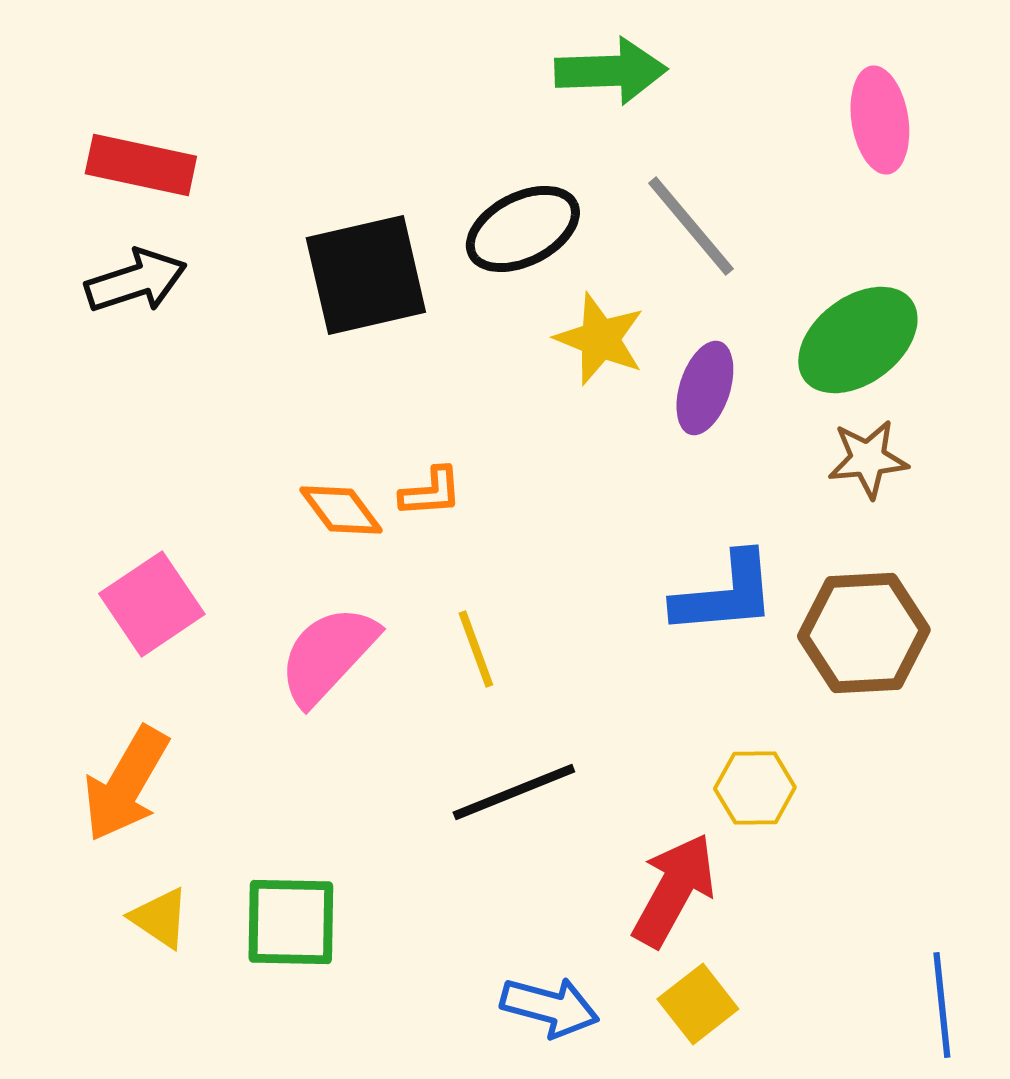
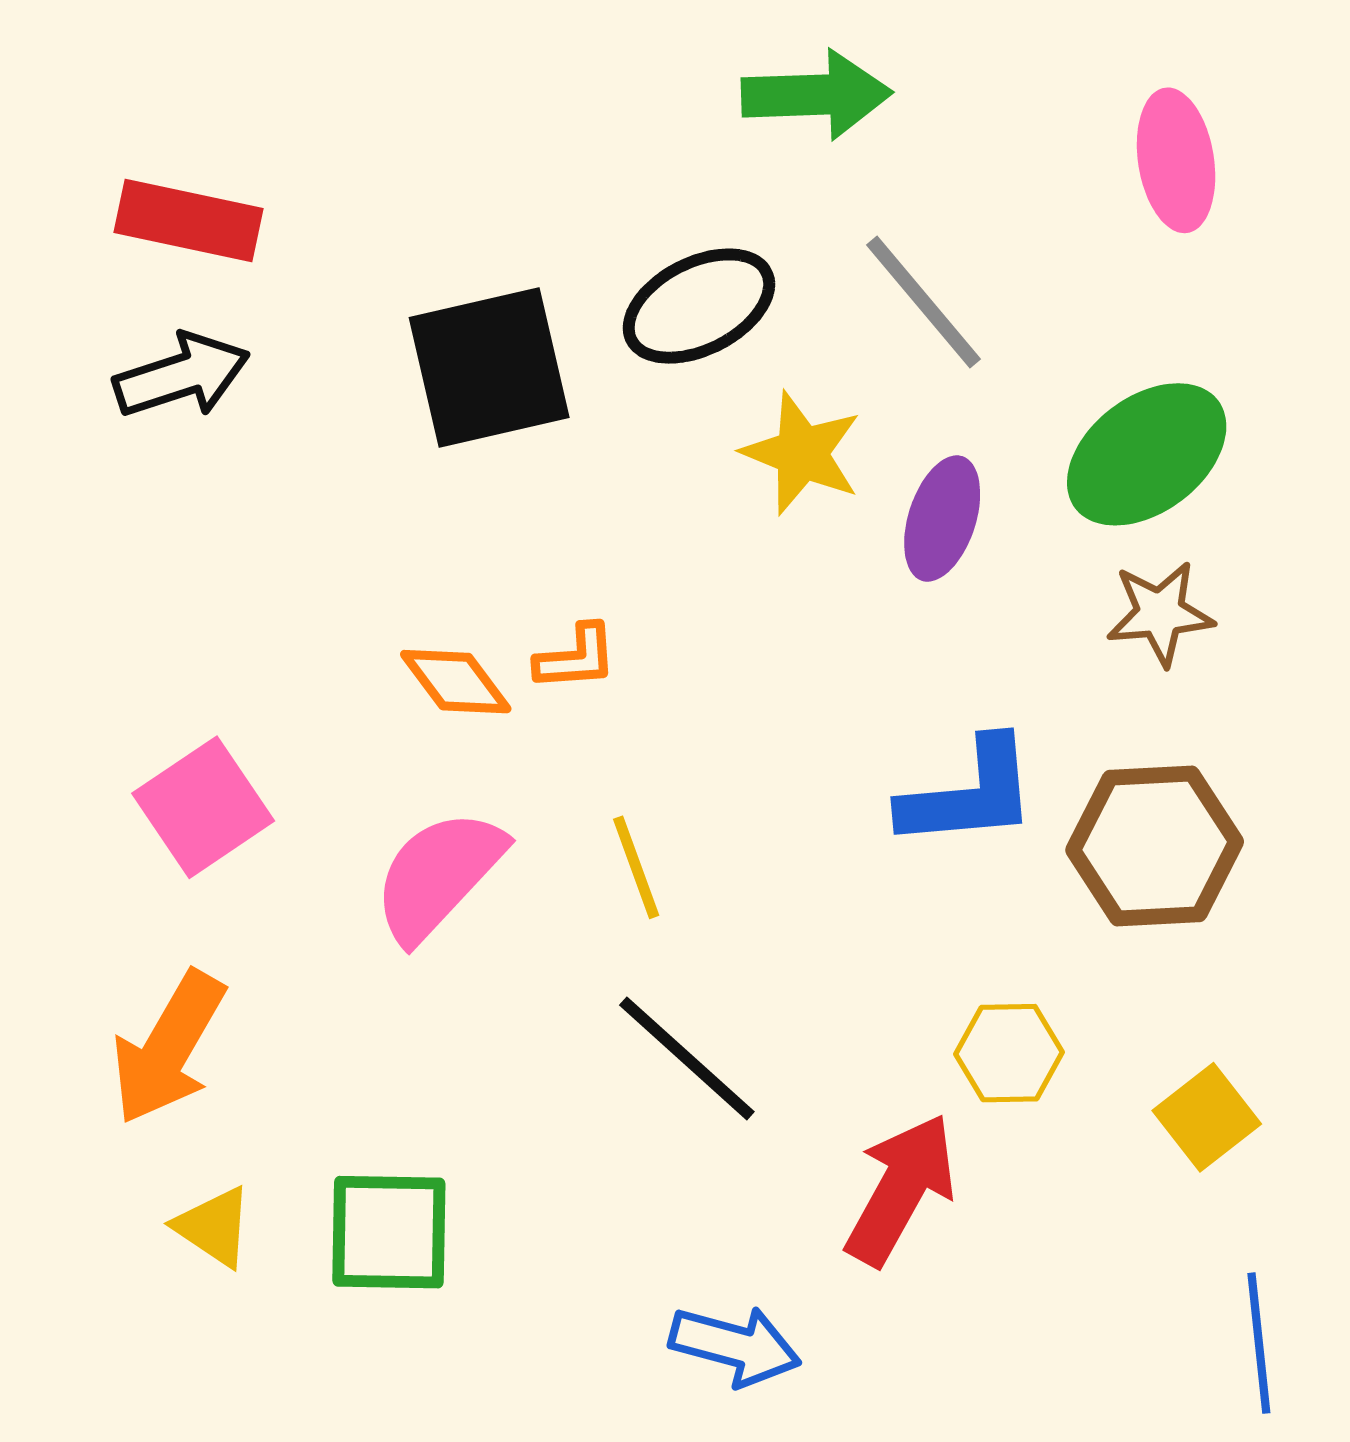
black line: (514, 792) -> (687, 1058), turned 64
yellow square: (698, 1004) -> (1207, 1117), moved

